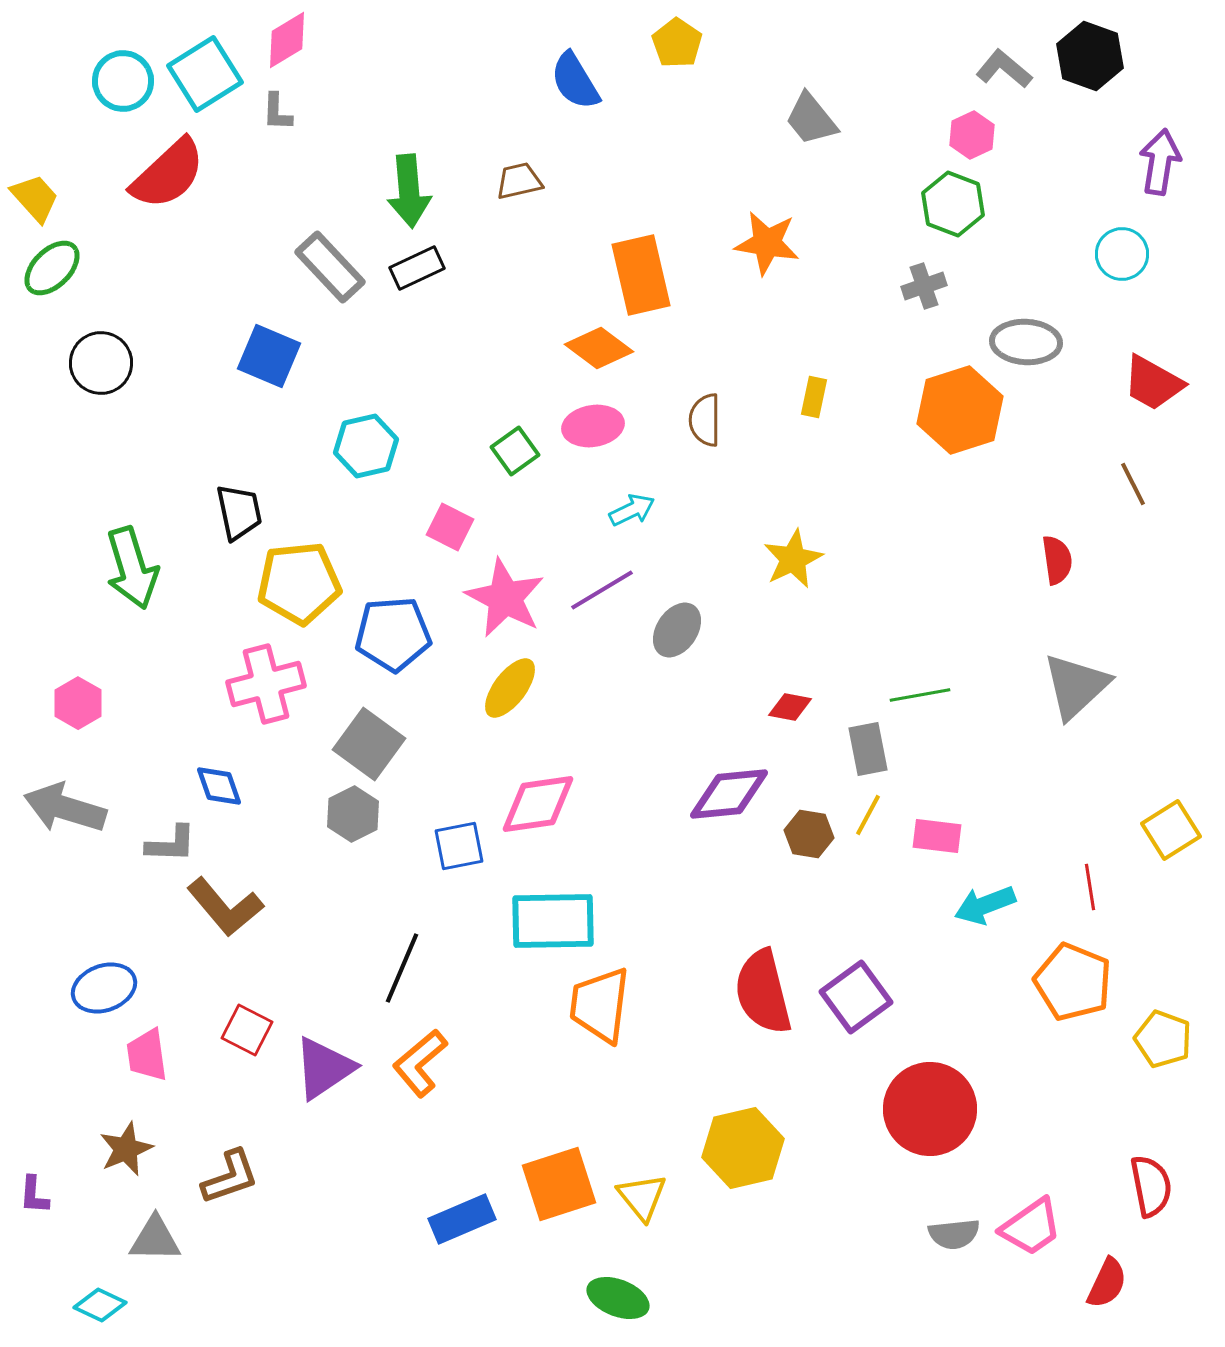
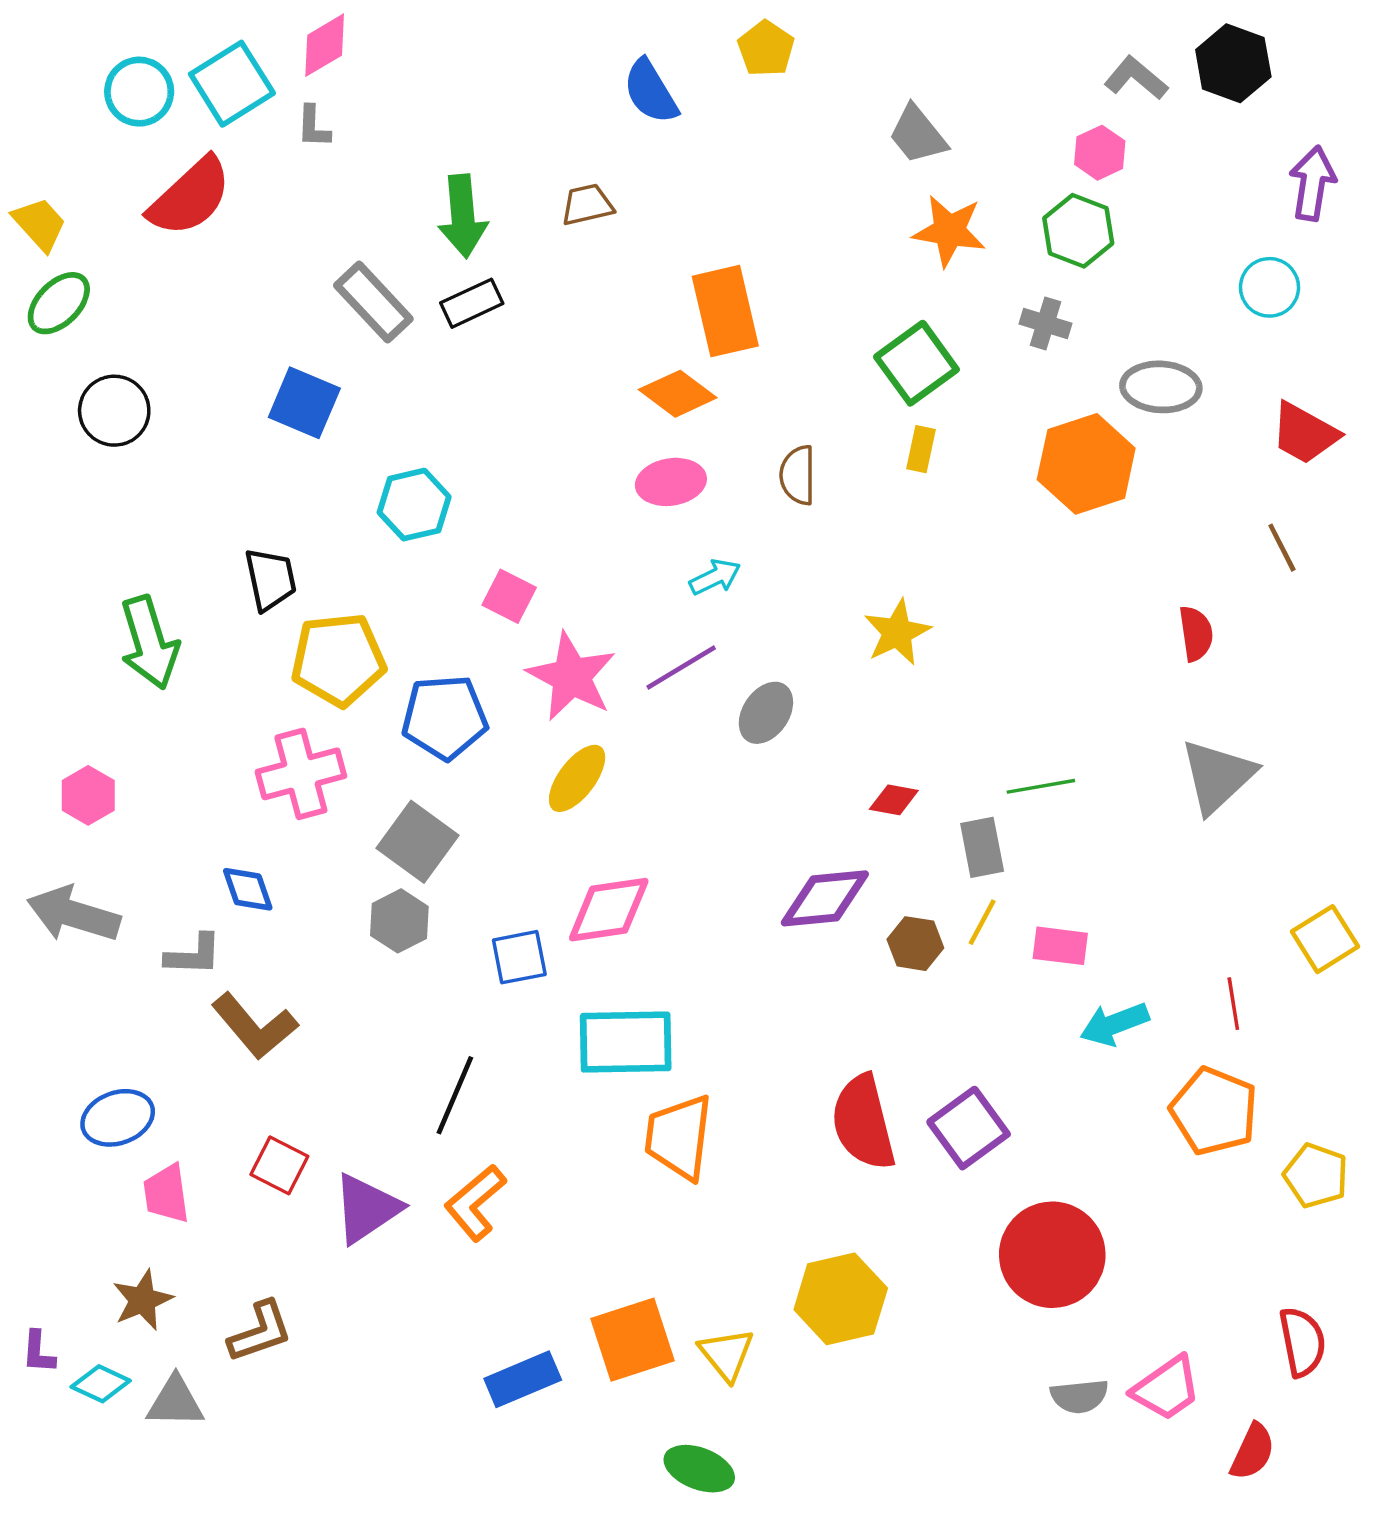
orange star: (767, 243) -> (949, 231), moved
gray cross: (924, 286) -> (1045, 324), turned 36
green square: (515, 451) -> (916, 363), moved, size x1.5
cyan diamond: (100, 1305) -> (101, 1384), moved

